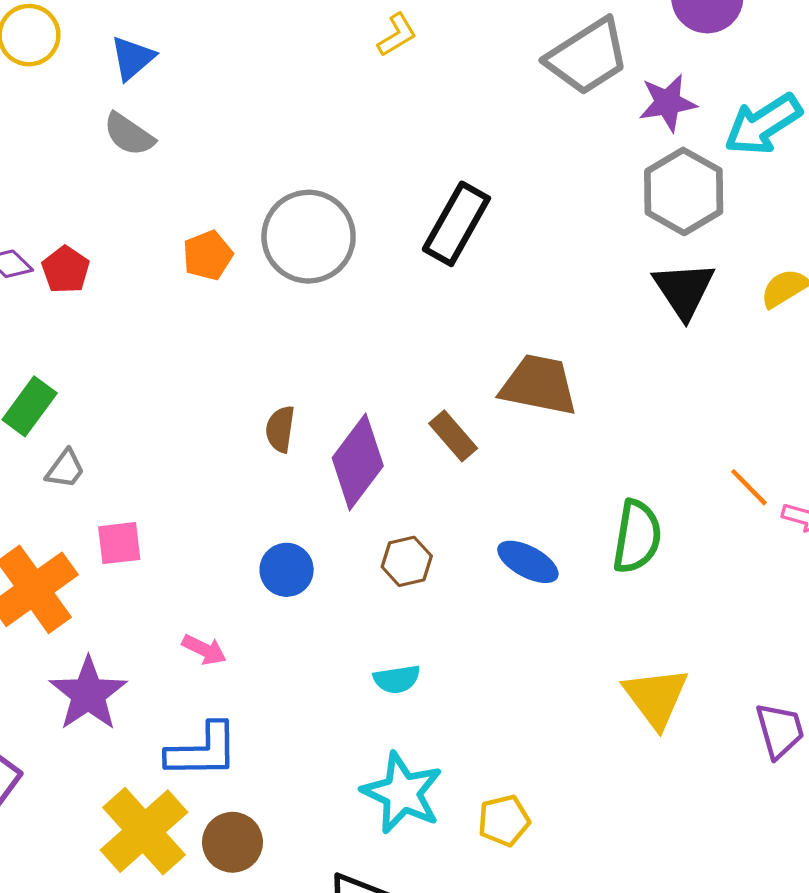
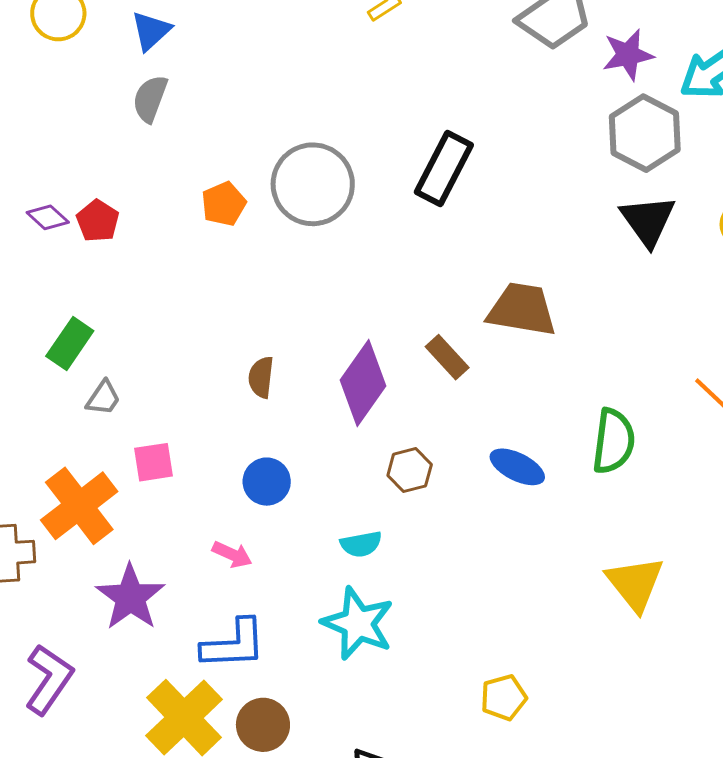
gray semicircle: (129, 134) -> (150, 99), turned 78
brown semicircle: (280, 429) -> (261, 377), moved
blue circle: (287, 570) -> (267, 482), moved
cyan semicircle: (397, 679) -> (361, 544), moved
cyan star: (402, 793) -> (358, 623), moved

